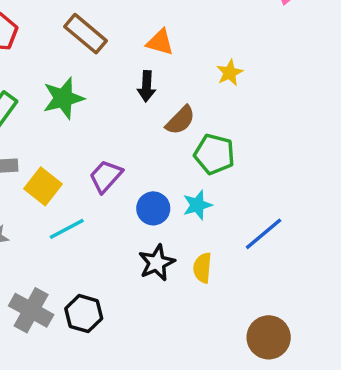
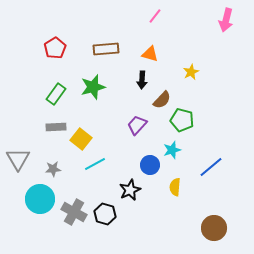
brown rectangle: (85, 34) -> (106, 49), turned -45
purple trapezoid: (106, 176) -> (137, 125), moved
blue circle: (153, 208) -> (150, 165), moved
black star: (157, 263) -> (130, 190), moved

